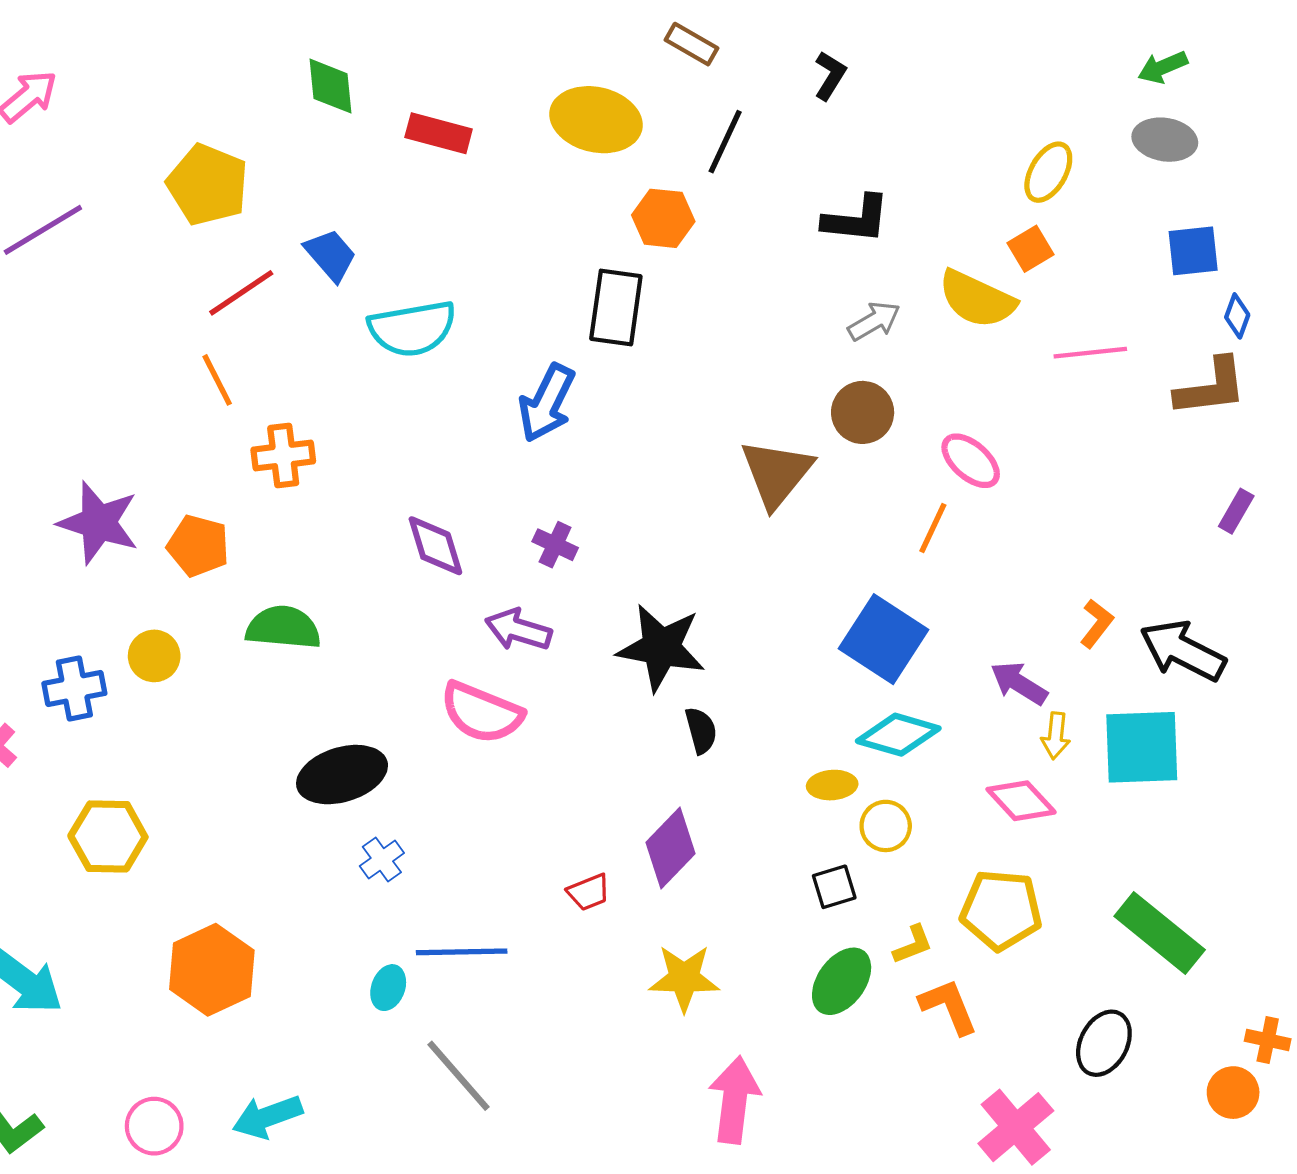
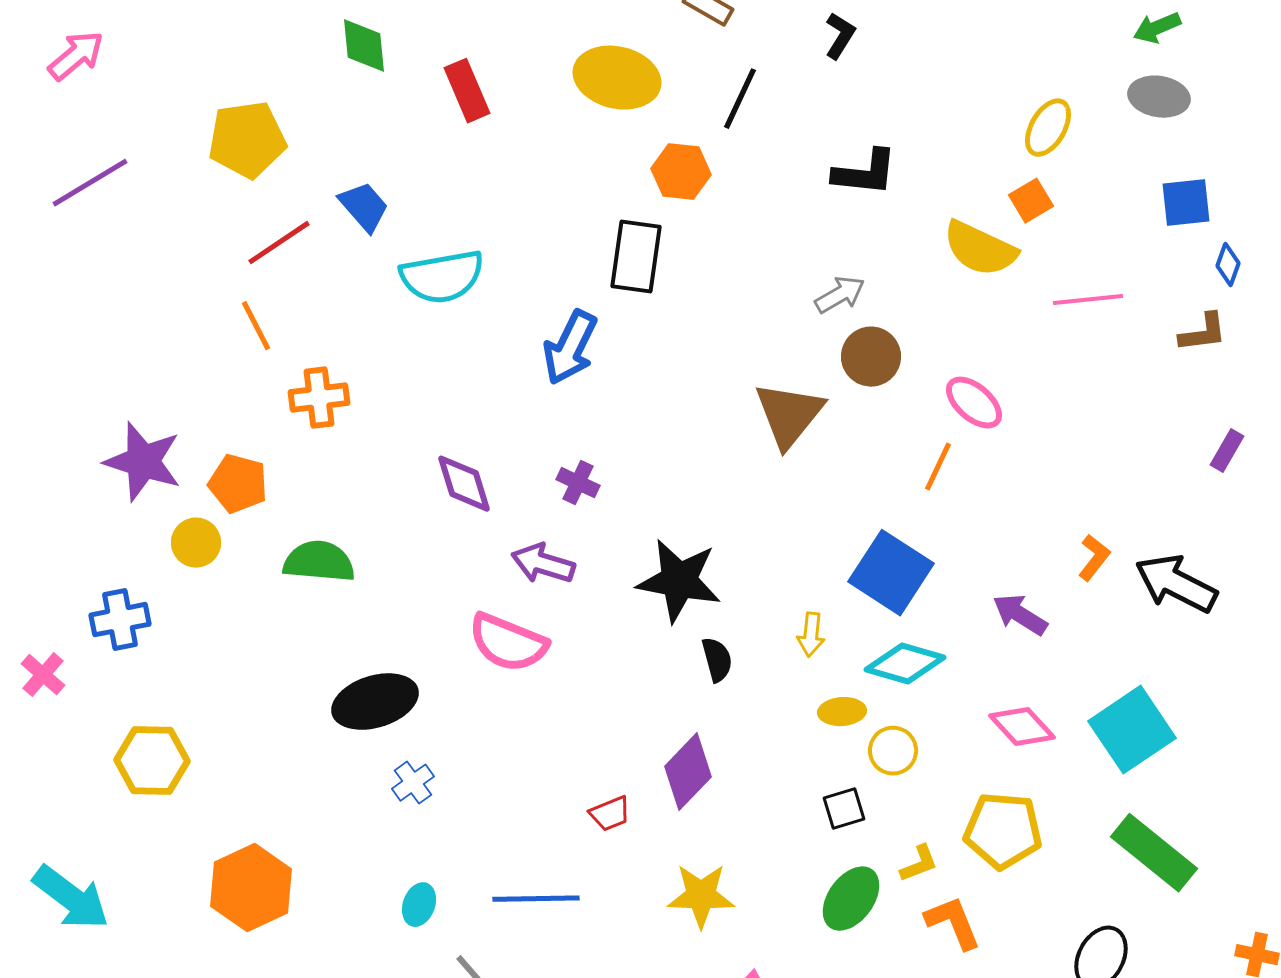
red rectangle: (439, 133) -> (467, 91), turned 52
yellow pentagon: (208, 185) -> (247, 140), turned -30
gray arrow: (874, 321) -> (840, 295), moved
brown L-shape: (1211, 387) -> (1203, 333), size x0.7
yellow circle: (154, 656) -> (196, 543), moved
yellow arrow: (1056, 736) -> (811, 635), moved
cyan square: (1142, 747) -> (1132, 730), moved, turned -32
blue line: (462, 952) -> (536, 899), moved

